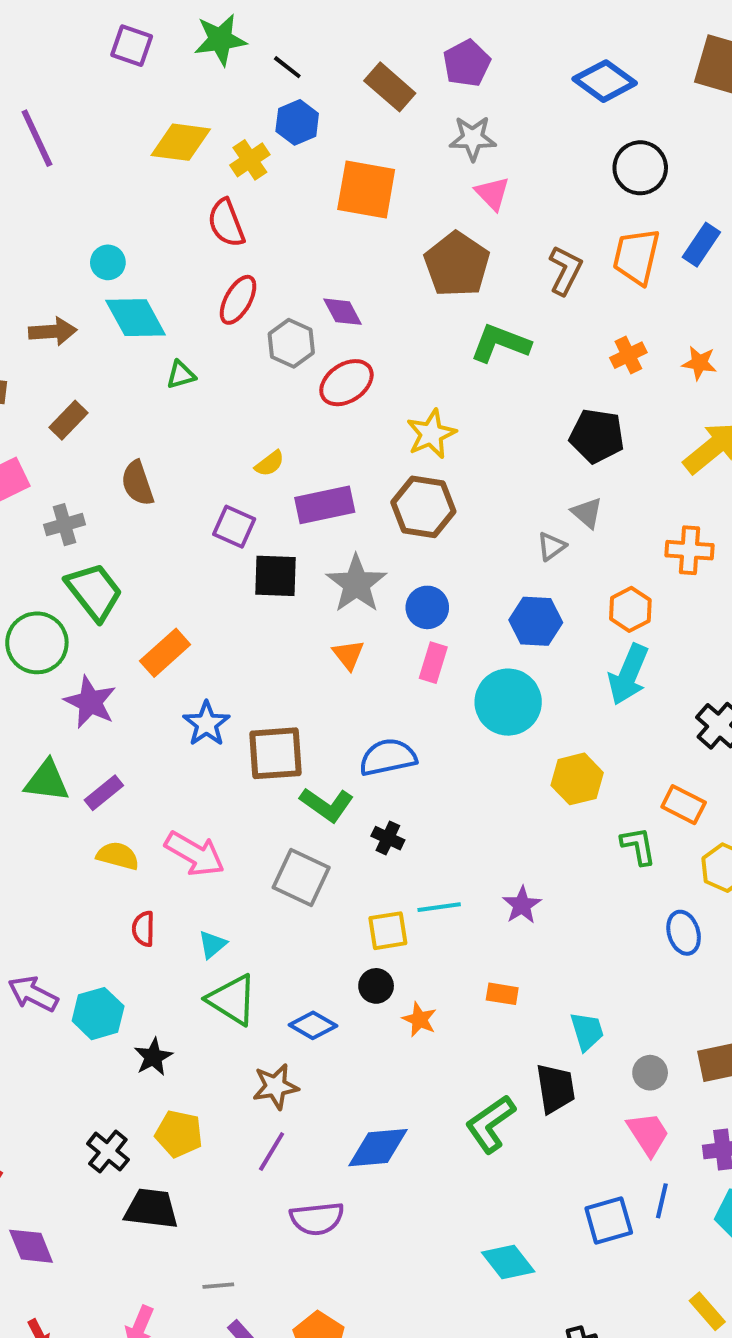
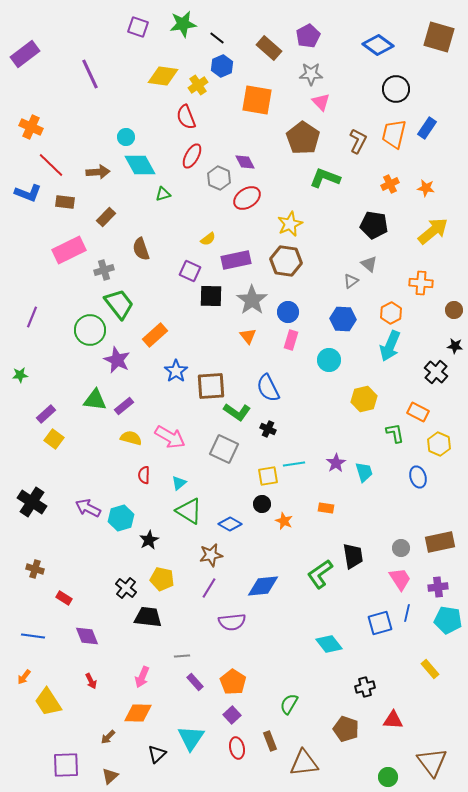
cyan circle: (508, 702) -> (329, 360), size x0.7
blue semicircle: (388, 757) -> (268, 388), turned -104
cyan trapezoid: (587, 1031) -> (364, 472), moved

